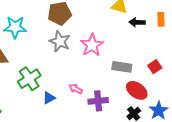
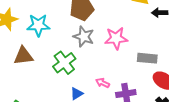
pink star: (92, 45) -> (116, 38), turned 30
green cross: (29, 79) -> (64, 63), moved

